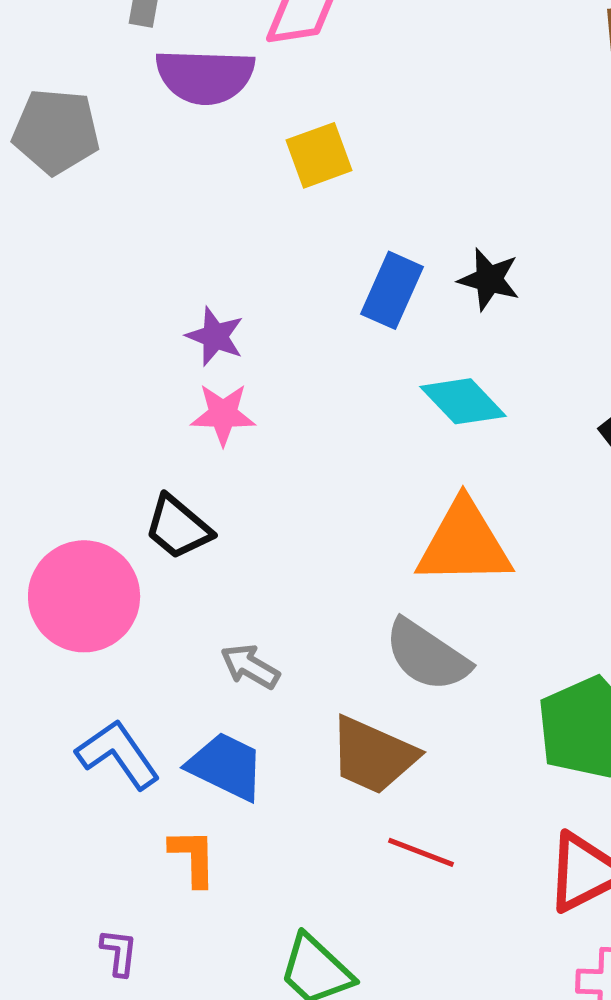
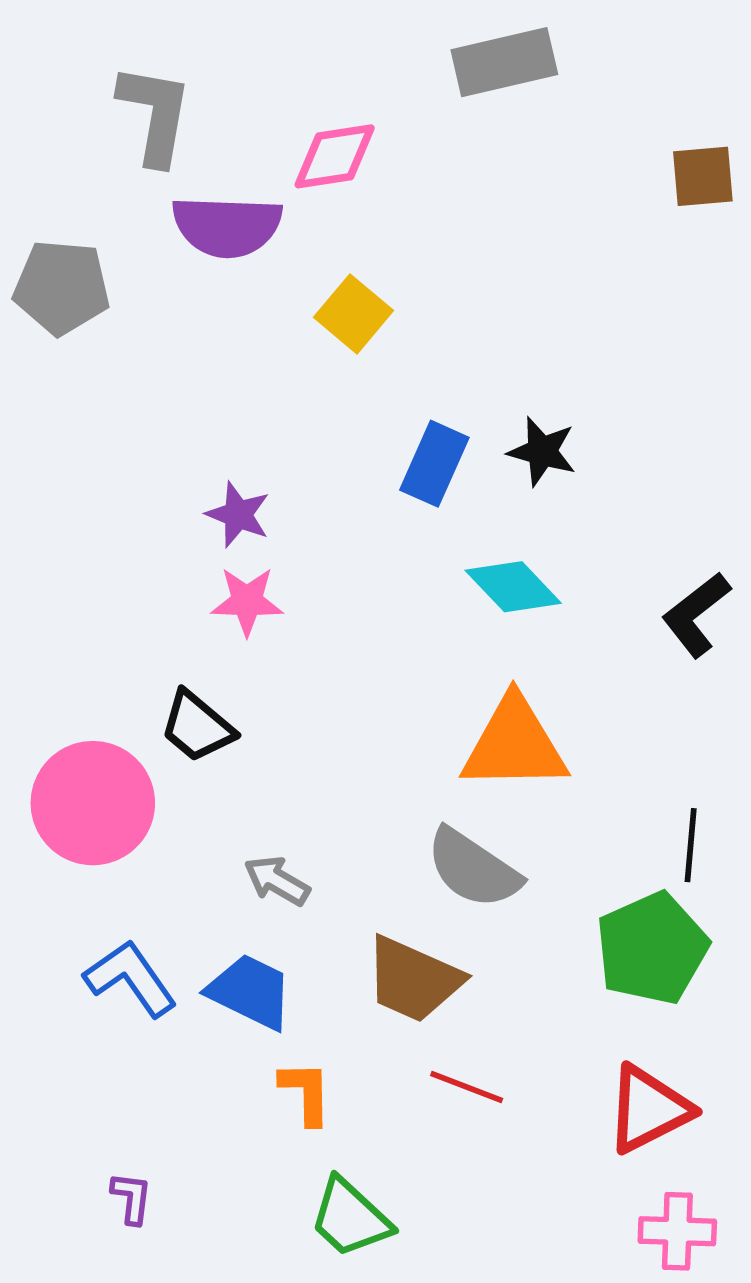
yellow square: (319, 155) -> (353, 314), turned -30
orange L-shape: (193, 857) -> (306, 1093), moved

